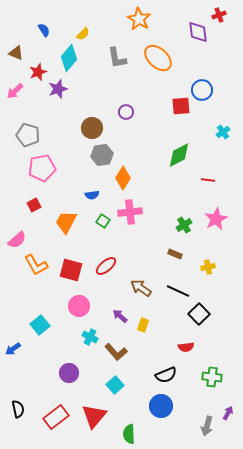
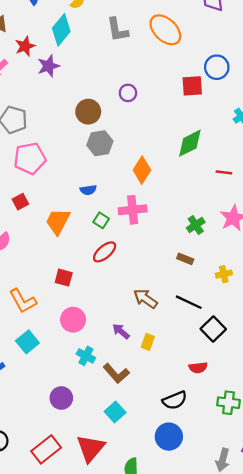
orange diamond: (123, 178) -> (142, 170), moved
orange L-shape: (36, 265) -> (23, 301), moved
red ellipse: (106, 266) -> (105, 252), moved
red square: (71, 270) -> (64, 278), size x0.7

